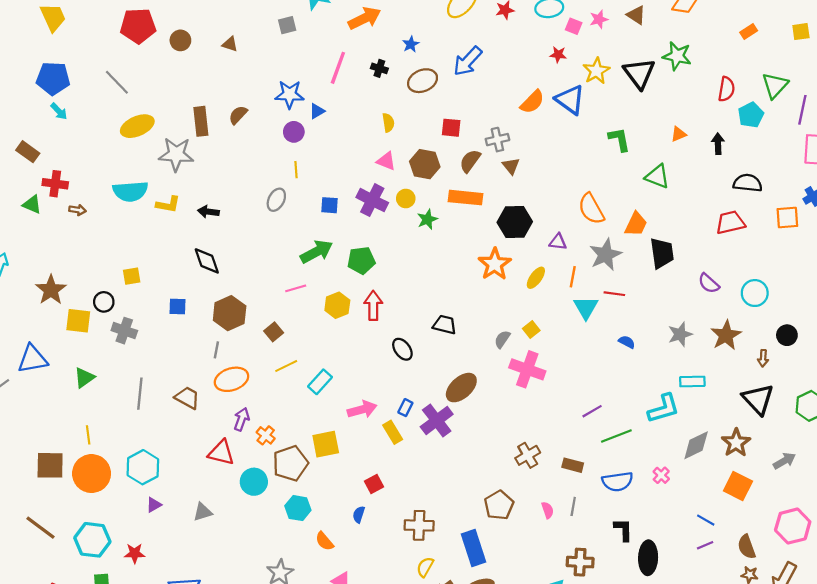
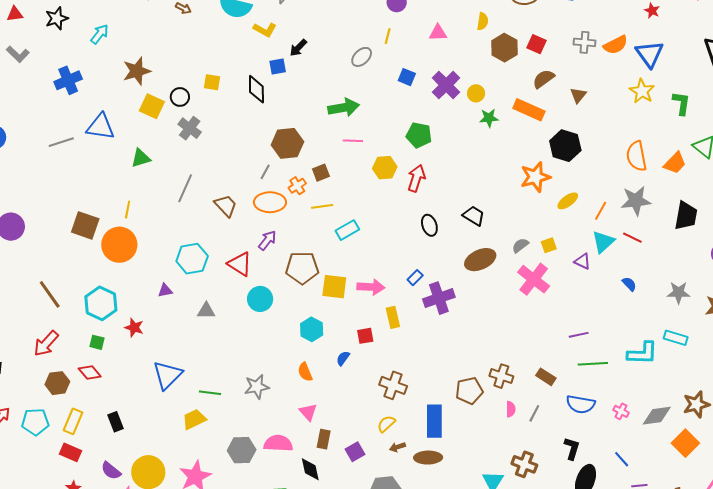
yellow star: (596, 71) -> (642, 91), moved, turned -30
gray cross: (497, 140) -> (585, 42), moved
pink triangle: (386, 161) -> (438, 33), moved, turned -42
brown hexagon: (425, 164) -> (504, 48), moved
black arrow: (208, 212) -> (298, 48), turned -72
orange trapezoid: (636, 224) -> (675, 163), moved
purple triangle: (558, 242) -> (582, 261), moved
green arrow: (317, 252) -> (344, 108), moved
black diamond: (207, 261) -> (256, 89), moved
blue square: (177, 307) -> (278, 66), moved, turned -30
brown ellipse: (461, 388) -> (480, 260), moved
pink arrow: (362, 409) -> (371, 287), moved
yellow rectangle: (393, 432) -> (393, 317), moved
orange cross: (266, 435) -> (297, 186), moved
gray diamond: (696, 445) -> (657, 416), moved
brown cross: (528, 455) -> (501, 376), moved, turned 30
brown pentagon: (290, 463) -> (302, 268), moved
cyan hexagon: (143, 467) -> (192, 259), moved
pink cross: (661, 475) -> (621, 411), turned -35
cyan hexagon: (298, 508) -> (312, 329), moved
blue line: (706, 520) -> (622, 459), moved
brown line: (41, 528) -> (50, 294), moved

